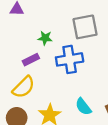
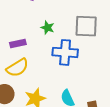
purple rectangle: (31, 60) -> (18, 44), moved

